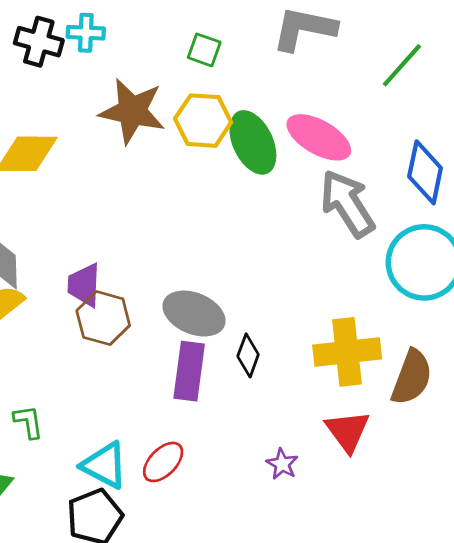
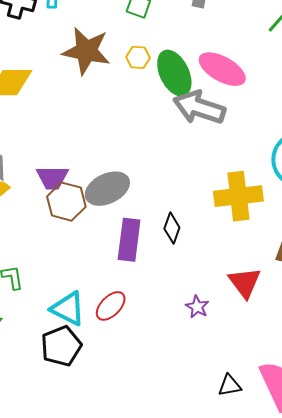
yellow hexagon: (203, 121) -> (138, 57), size x0.6
gray arrow: (347, 204) -> (199, 107), moved, turned -39
purple trapezoid: (84, 285) -> (52, 178), turned -92
gray ellipse: (194, 314) -> (107, 189), moved, turned -48
yellow cross: (347, 352) -> (238, 196), moved

